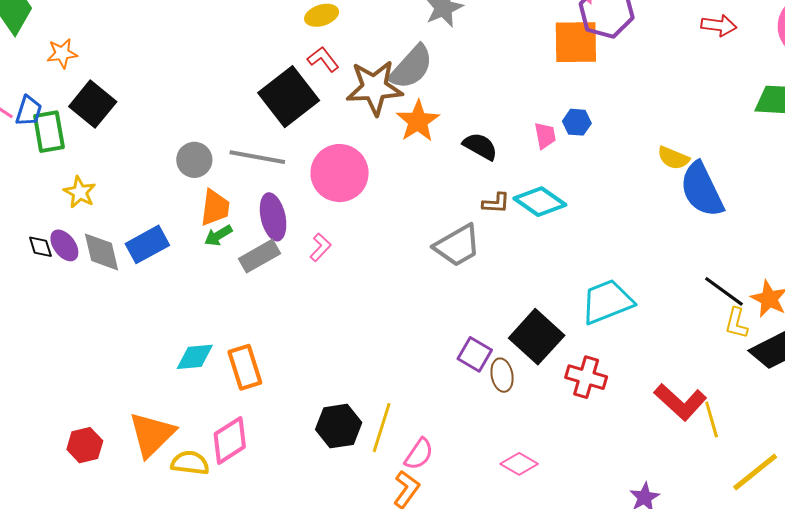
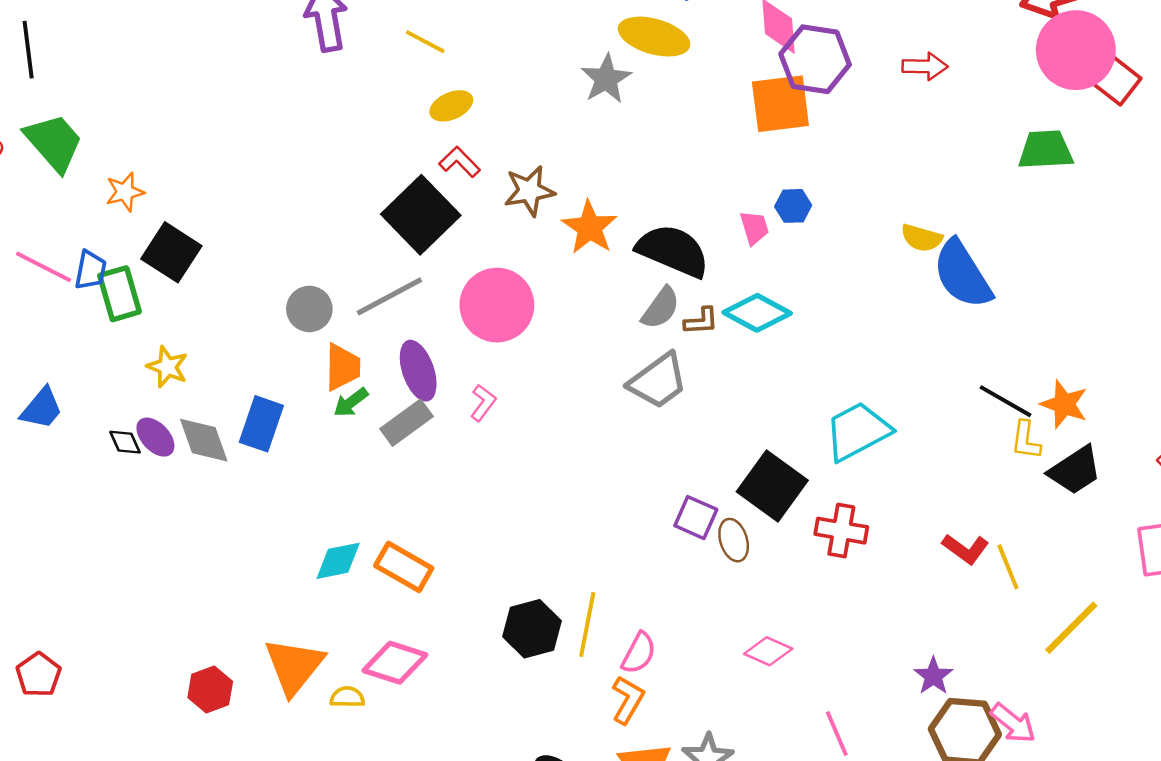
red arrow: (719, 25) -> (925, 66), moved
gray semicircle: (411, 67) -> (661, 308), moved, size x0.7
brown star: (374, 88) -> (529, 191), size x0.7
black semicircle: (480, 146) -> (673, 251), size x1.6
gray line: (257, 157) -> (389, 296), turned -32
blue rectangle: (147, 244) -> (261, 424), turned -36
orange rectangle: (245, 367) -> (404, 567), turned -36
red L-shape: (680, 402) -> (965, 549), size x0.7
pink diamond: (230, 440) -> (395, 663), turned 57
yellow semicircle: (190, 463) -> (347, 697), size x0.7

